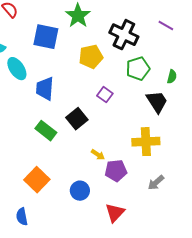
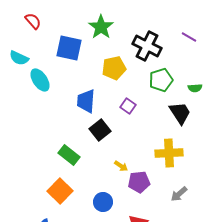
green semicircle: (172, 77) -> (195, 88), turned 72
blue trapezoid: (45, 89) -> (86, 101), moved
green rectangle: (46, 131) -> (69, 155), moved

